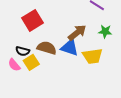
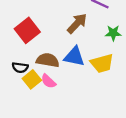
brown arrow: (77, 33) -> (77, 23), moved
pink semicircle: (14, 65) -> (48, 81), moved

